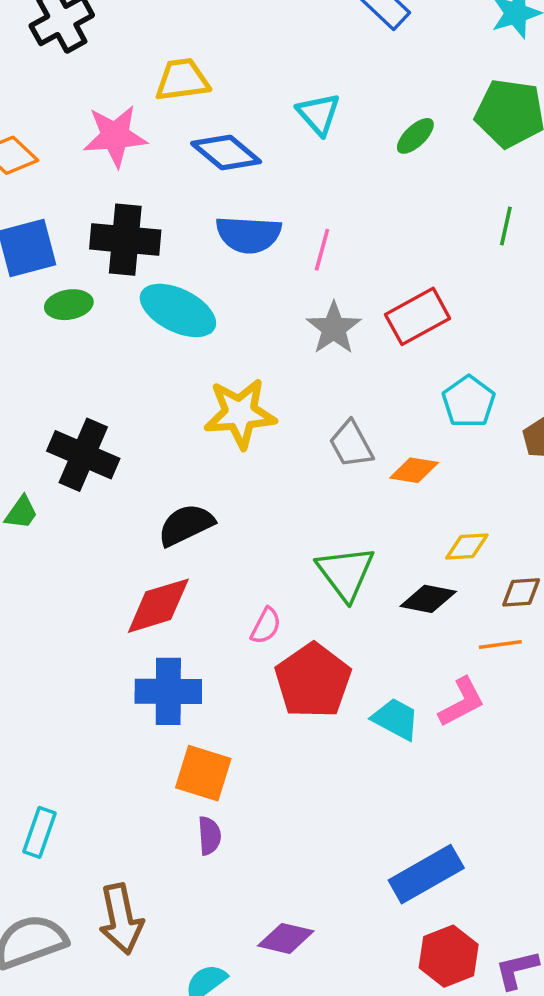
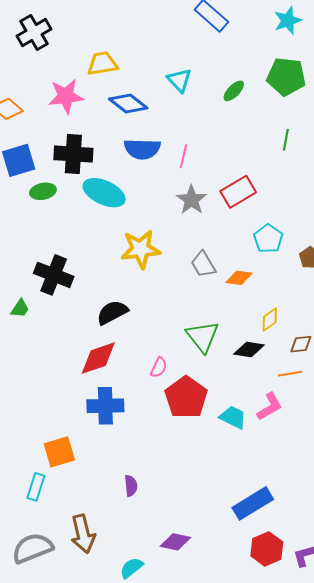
yellow diamond: (467, 547) -> (270, 320), turned -30
orange square: (203, 773) -> (59, 452), moved, turned -32

